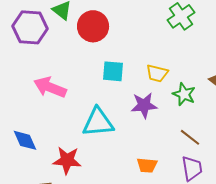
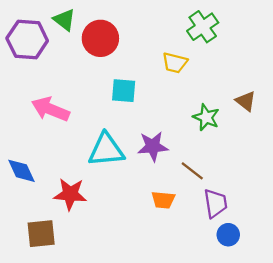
yellow trapezoid: (157, 73) -> (175, 63), moved
purple star: (144, 105) -> (153, 146), moved
brown line: (190, 137) -> (192, 171), moved

